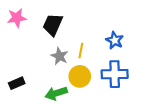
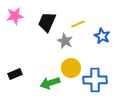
yellow line: (81, 50) -> (78, 24), moved, turned 56
gray star: (59, 56) -> (65, 41), moved
blue cross: (115, 74) -> (95, 80), moved

